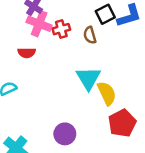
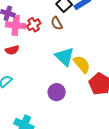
purple circle: (65, 134) -> (57, 92), moved

